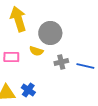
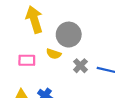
gray cross: (61, 62) -> (80, 66), turned -32

